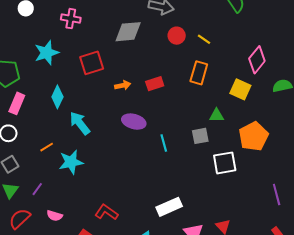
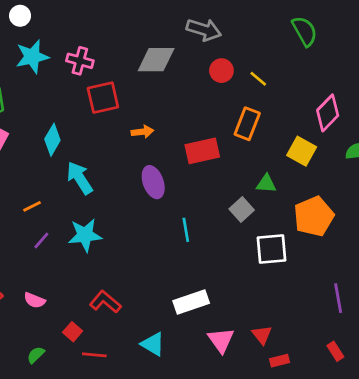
pink cross: (71, 19) -> (80, 61), moved
cyan star: (47, 53) -> (32, 57), moved
red rectangle: (155, 84) -> (202, 151), moved, size x1.4
purple ellipse: (134, 122) -> (153, 182), turned 50
gray square: (200, 136) -> (242, 209), turned -36
cyan line: (164, 143) -> (186, 230), moved
cyan star: (71, 162) -> (85, 235), moved
purple line: (37, 189) -> (41, 240), moved

